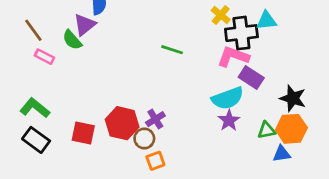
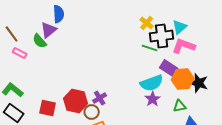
cyan triangle: (266, 21) -> (180, 27), turned -35
green line: (172, 50) -> (150, 48), moved
pink L-shape: (233, 57) -> (184, 46), moved
orange hexagon: (291, 129) -> (183, 79), moved

